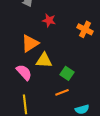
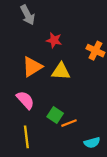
yellow triangle: (44, 60) -> (61, 71), moved
green square: (67, 73) -> (55, 115), moved

